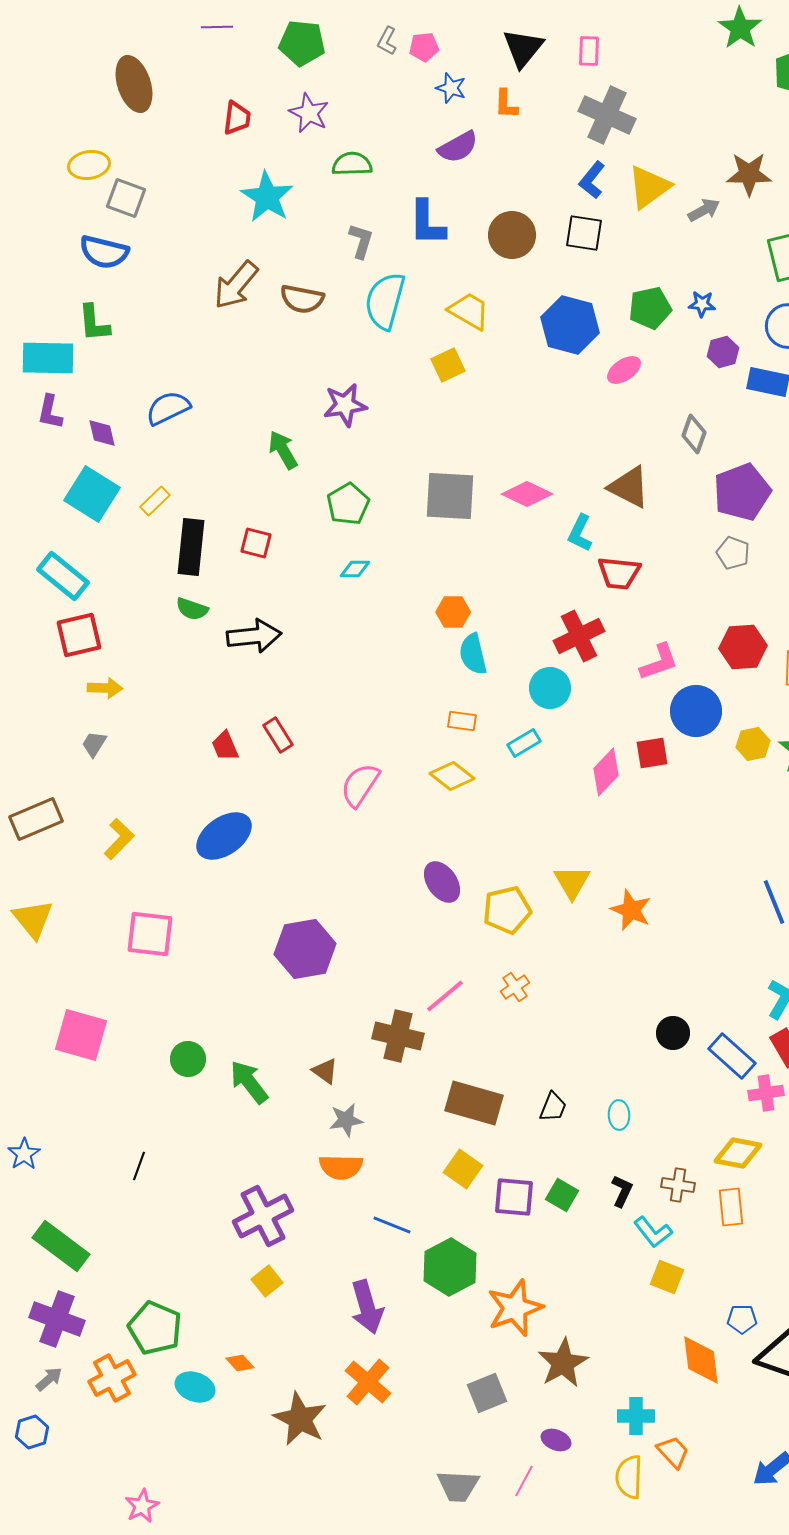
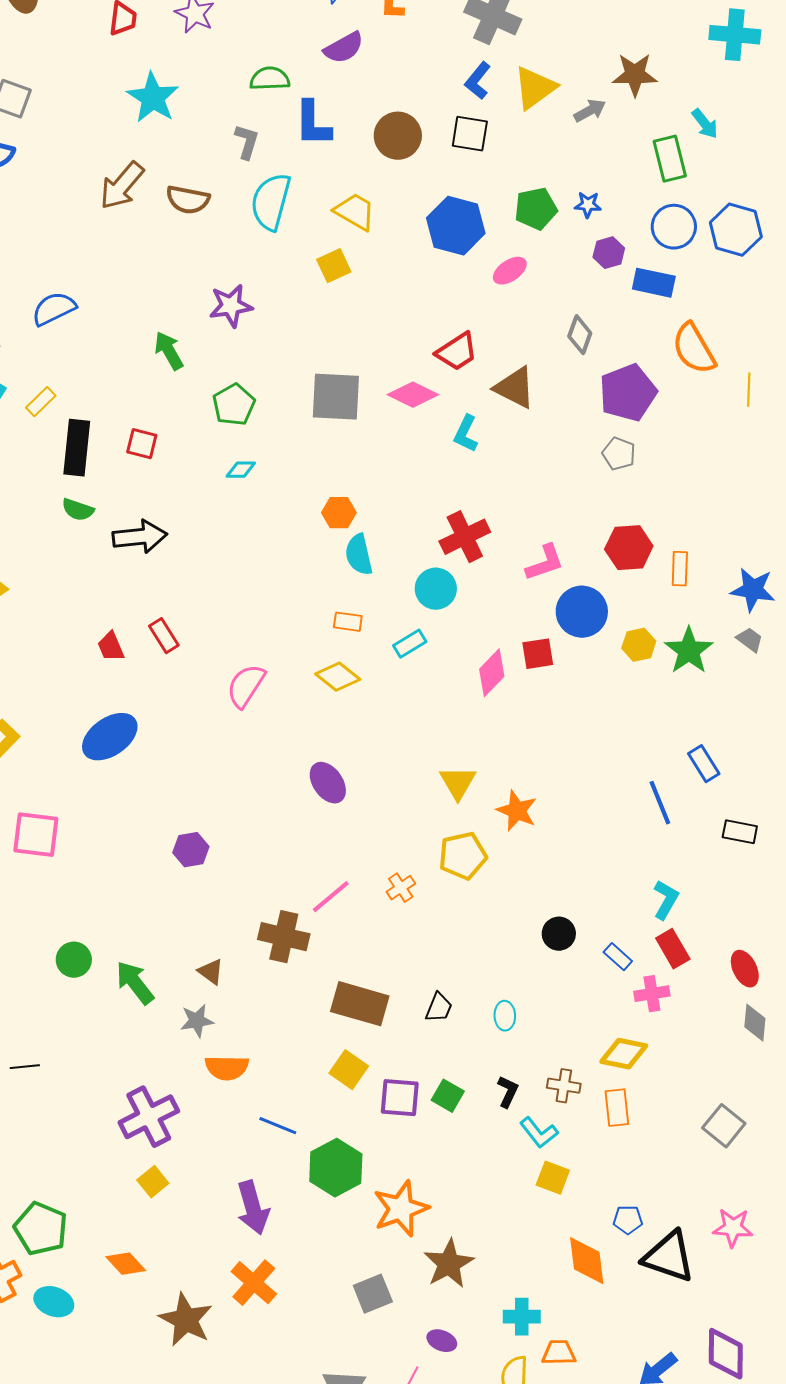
green semicircle: (352, 164) -> (270, 79), moved
red trapezoid: (619, 573) -> (457, 352), moved, turned -39
yellow pentagon: (507, 910) -> (463, 856), moved
purple hexagon: (305, 949) -> (191, 850), size x0.6
blue rectangle: (732, 1056) -> (618, 957), size x0.6
gray star: (346, 1120) -> (197, 1021), moved
black line: (139, 1166) -> (25, 1067), turned 64
orange diamond: (240, 1363) -> (126, 1264), size x1.4
cyan ellipse: (195, 1387) -> (54, 1302), moved
orange trapezoid: (673, 1452) -> (559, 1353), turned -48

